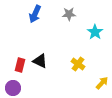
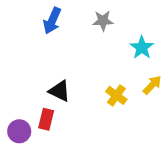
red rectangle: (20, 65) -> (46, 119), moved
yellow arrow: (102, 83) -> (152, 85), moved

